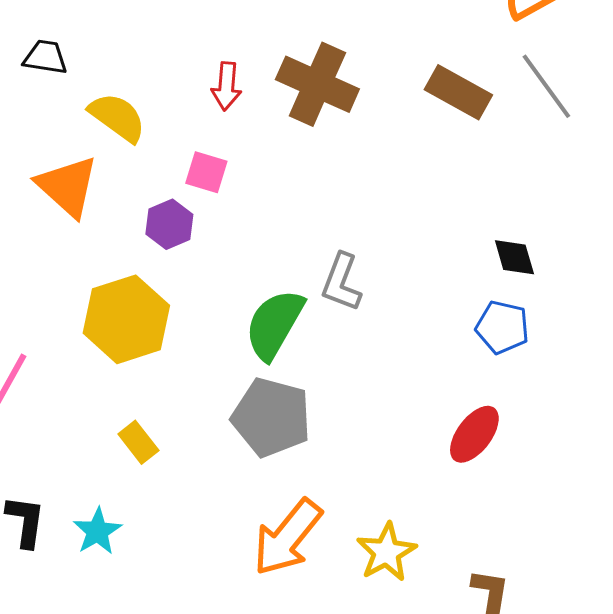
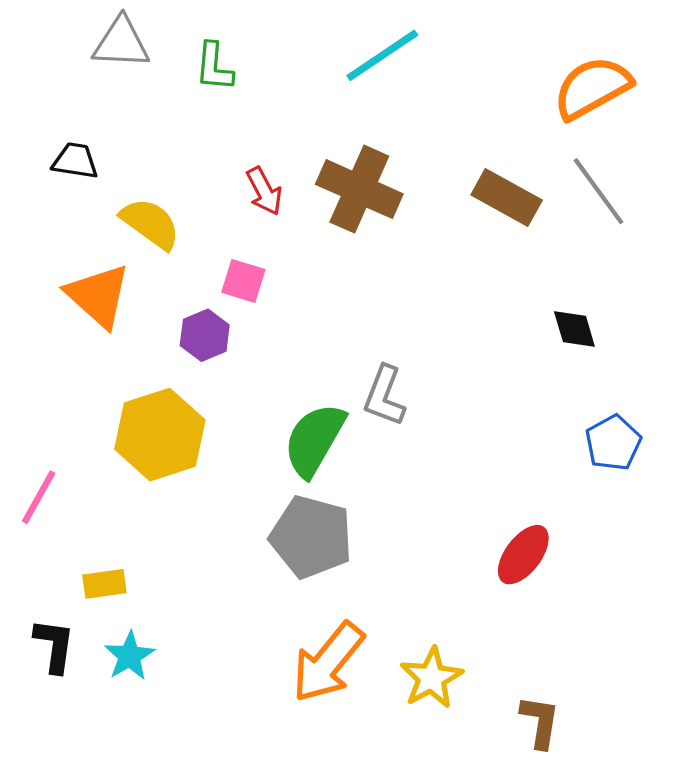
red arrow: (226, 86) -> (264, 191), turned -33
black diamond: (514, 257) -> (574, 329), moved
blue pentagon: (502, 327) -> (613, 443), moved, turned 30
yellow rectangle: (138, 442) -> (104, 584), moved, turned -60

